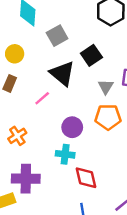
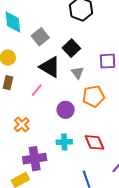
gray triangle: (106, 87) -> (77, 73), moved
cyan cross: (65, 154) -> (64, 142), moved
red diamond: (86, 178) -> (94, 142), moved

